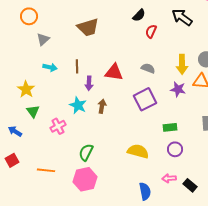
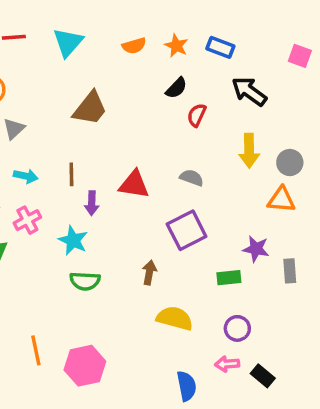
brown trapezoid: (88, 27) -> (90, 108), turned -35
yellow arrow: (182, 64) -> (249, 151), moved
purple star: (178, 89) -> (256, 249), moved
brown arrow: (102, 106) -> (149, 273), moved
pink cross: (58, 126) -> (27, 220), moved
purple circle: (175, 149) -> (237, 328), moved
green semicircle: (86, 152) -> (85, 281), moved, turned -114
orange line: (46, 170) -> (36, 350), moved, turned 72

